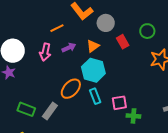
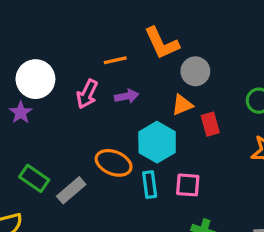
red rectangle: (123, 42) -> (210, 124), moved
orange triangle: (93, 46) -> (182, 105), moved
orange ellipse: (71, 89) -> (114, 163), turned 55
pink square: (119, 103) -> (188, 185), moved

